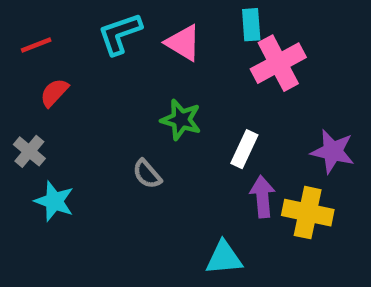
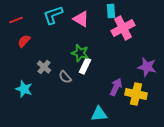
white rectangle: (244, 149) -> (85, 66), moved
gray cross: (29, 151) -> (44, 67), moved
purple arrow: (262, 197) -> (116, 87), turned 30

